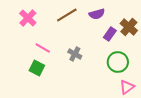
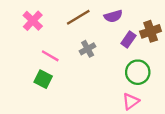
brown cross: (129, 27) -> (151, 31), turned 30
gray cross: (75, 54) -> (88, 49), moved, turned 32
pink triangle: (127, 87) -> (131, 101), moved

